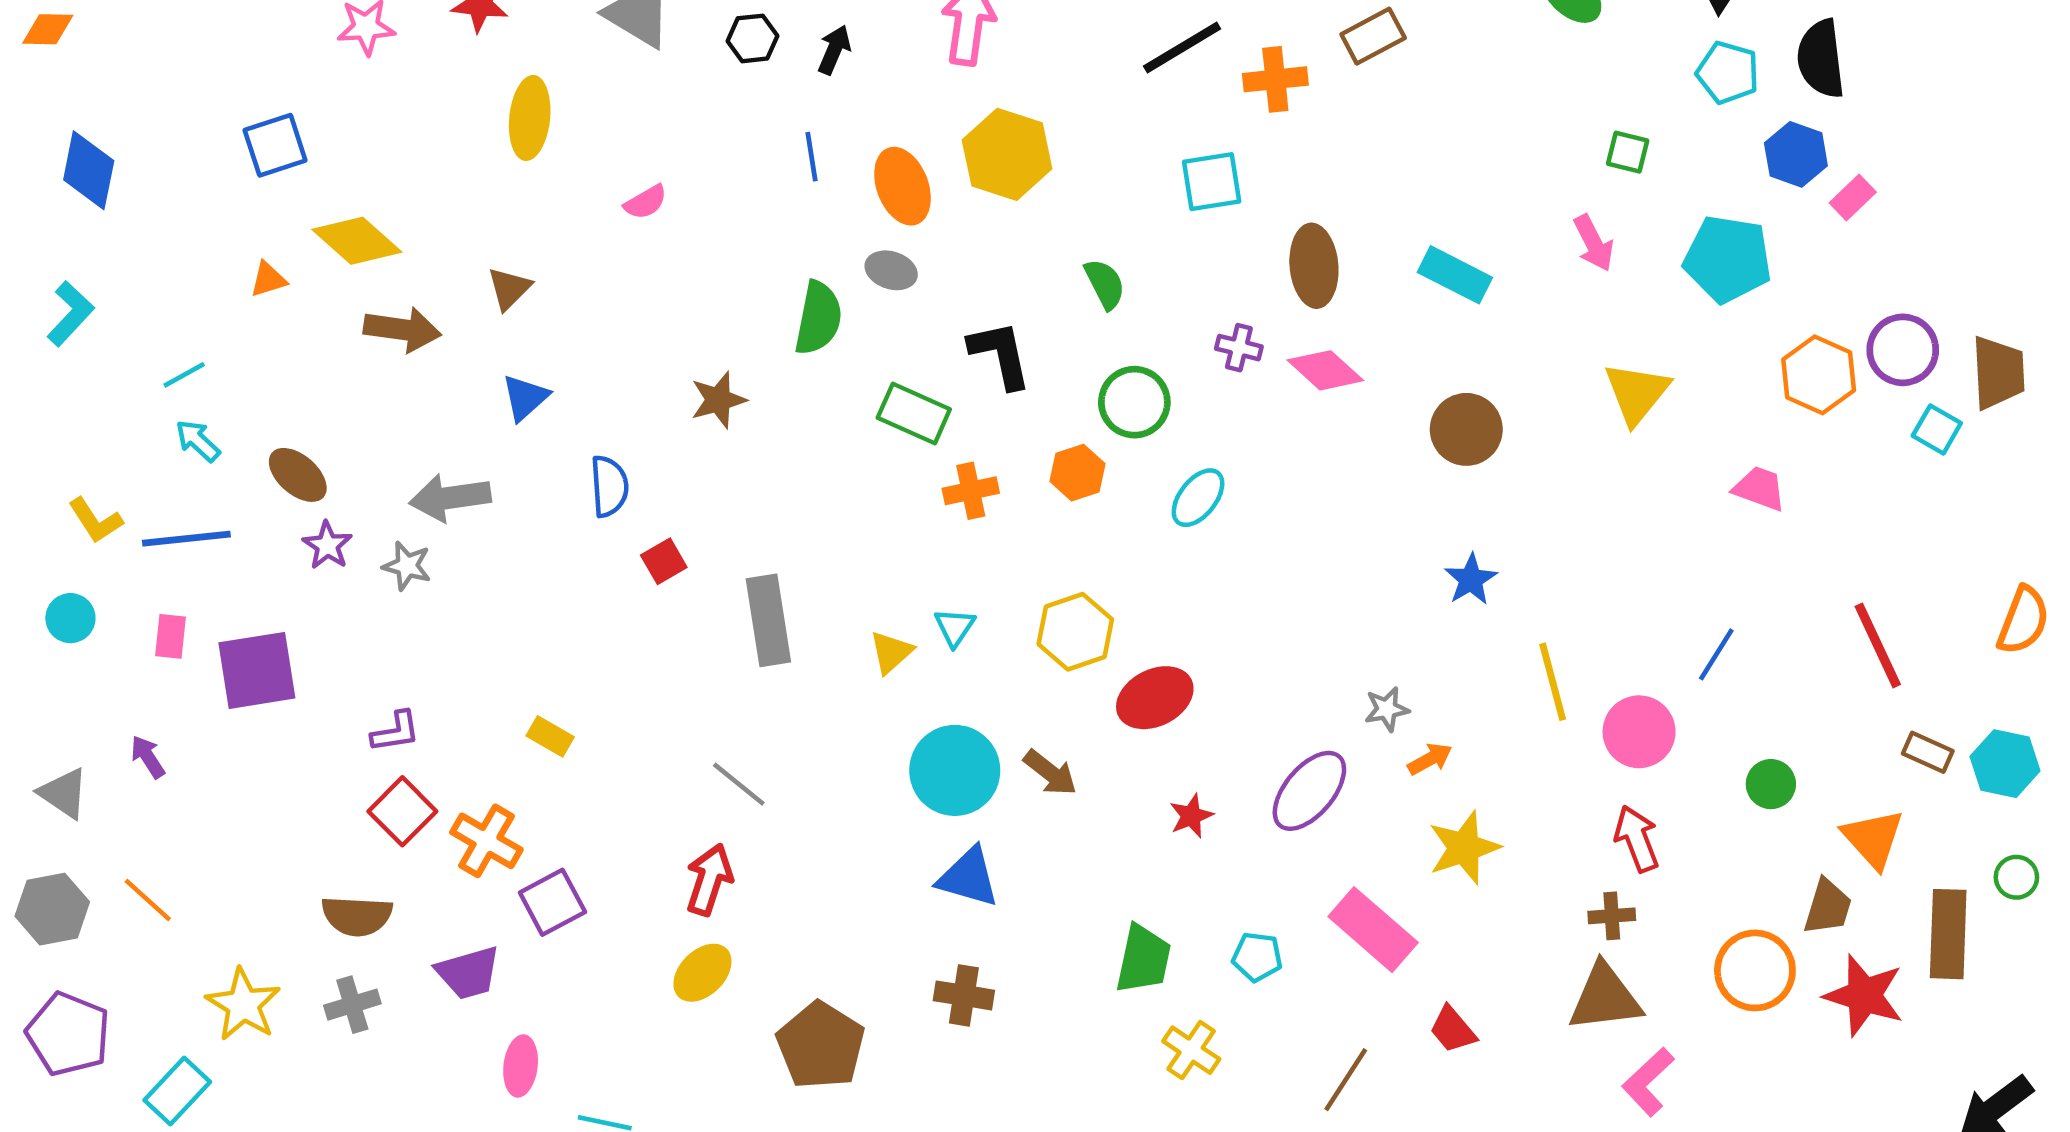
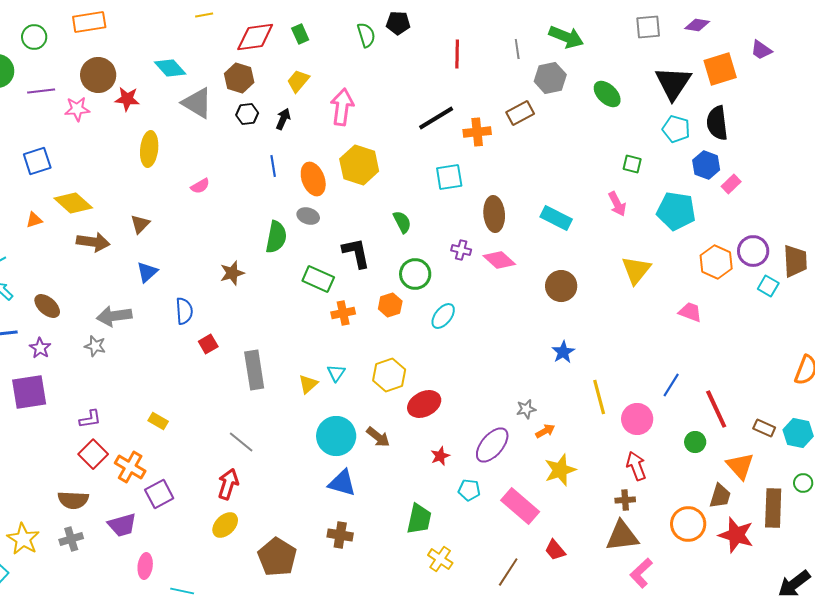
purple star: (327, 545) -> (40, 348), moved
red line: (1878, 645) -> (716, 409), moved
cyan pentagon: (1257, 957) -> (469, 490), moved

